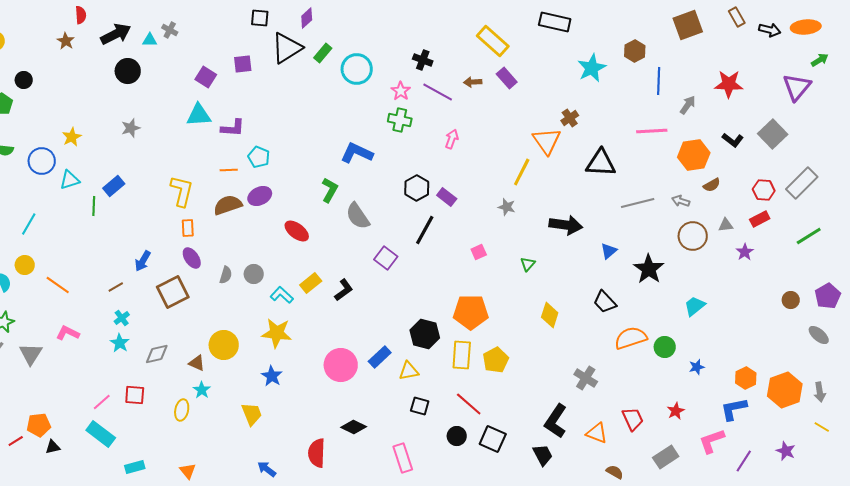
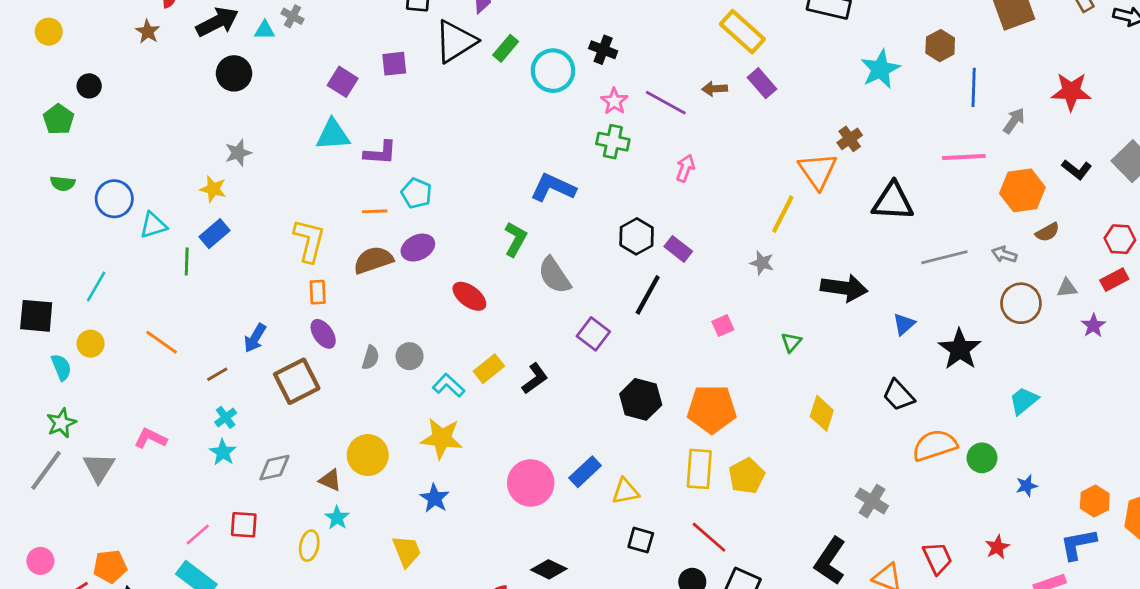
black cross: (423, 60) -> (603, 50), moved
yellow star: (72, 137) -> (213, 189), moved, turned -30
orange line: (58, 285) -> (162, 342), moved
black hexagon: (425, 334) -> (641, 399), moved

